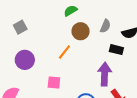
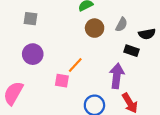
gray square: (20, 27) -> (31, 19), turned 32
orange line: (64, 52) -> (75, 65), moved

